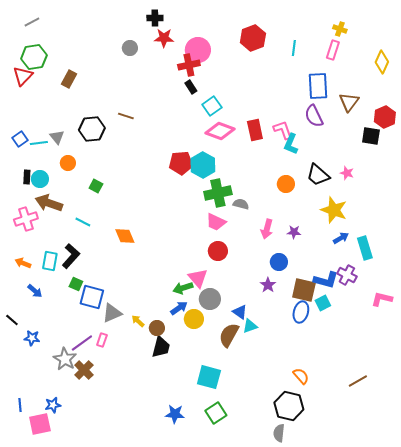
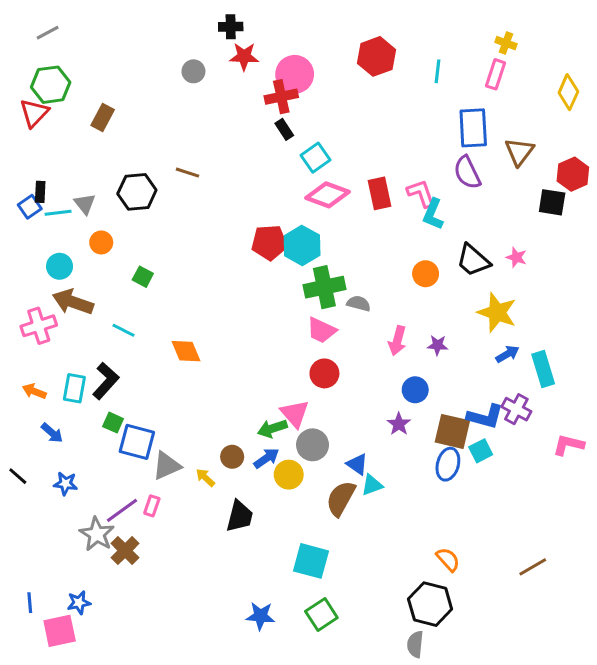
black rectangle: (27, 177) -> (40, 192), moved
brown circle: (157, 328) -> (232, 457), moved
blue star: (32, 338) -> (65, 484), moved

